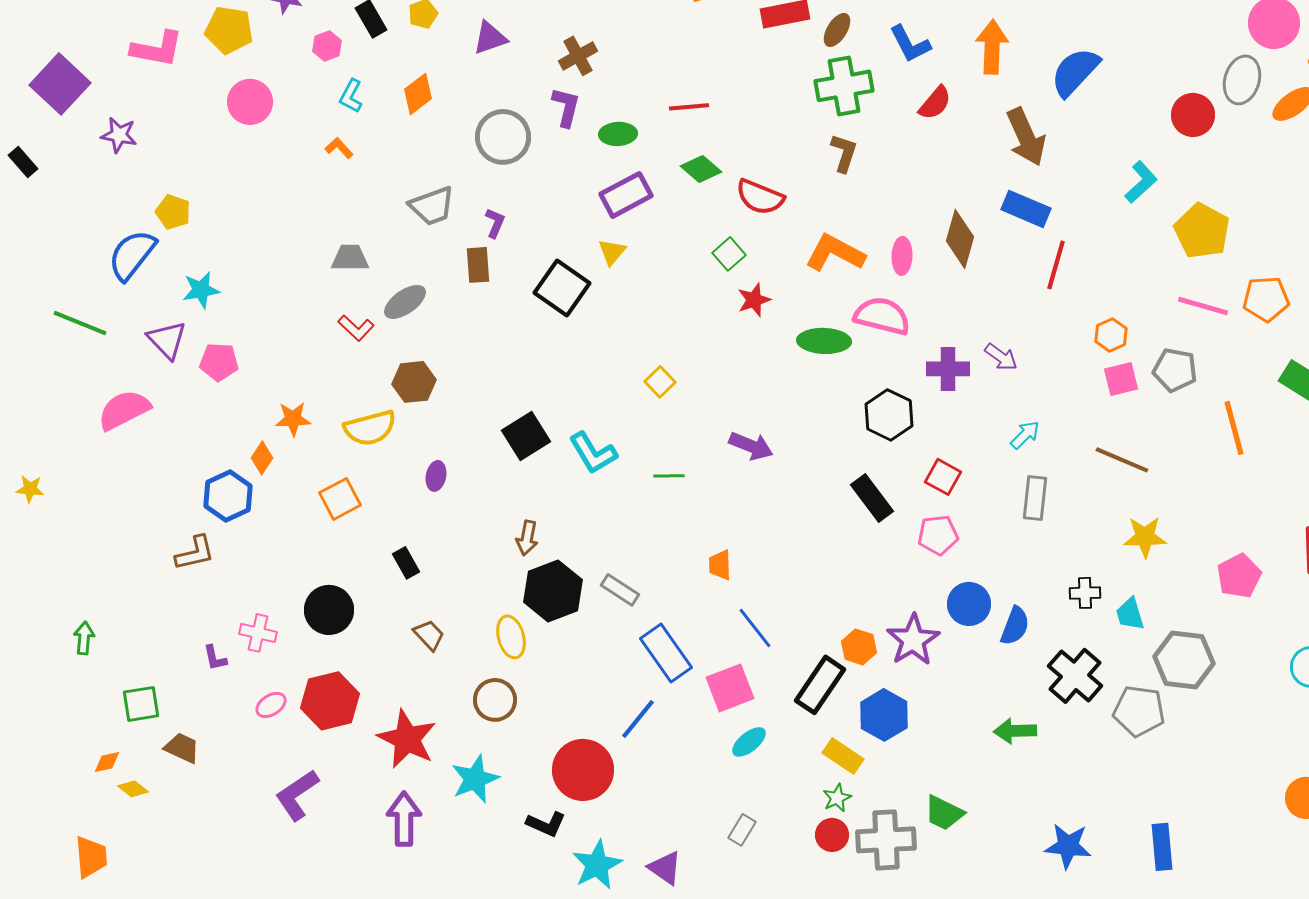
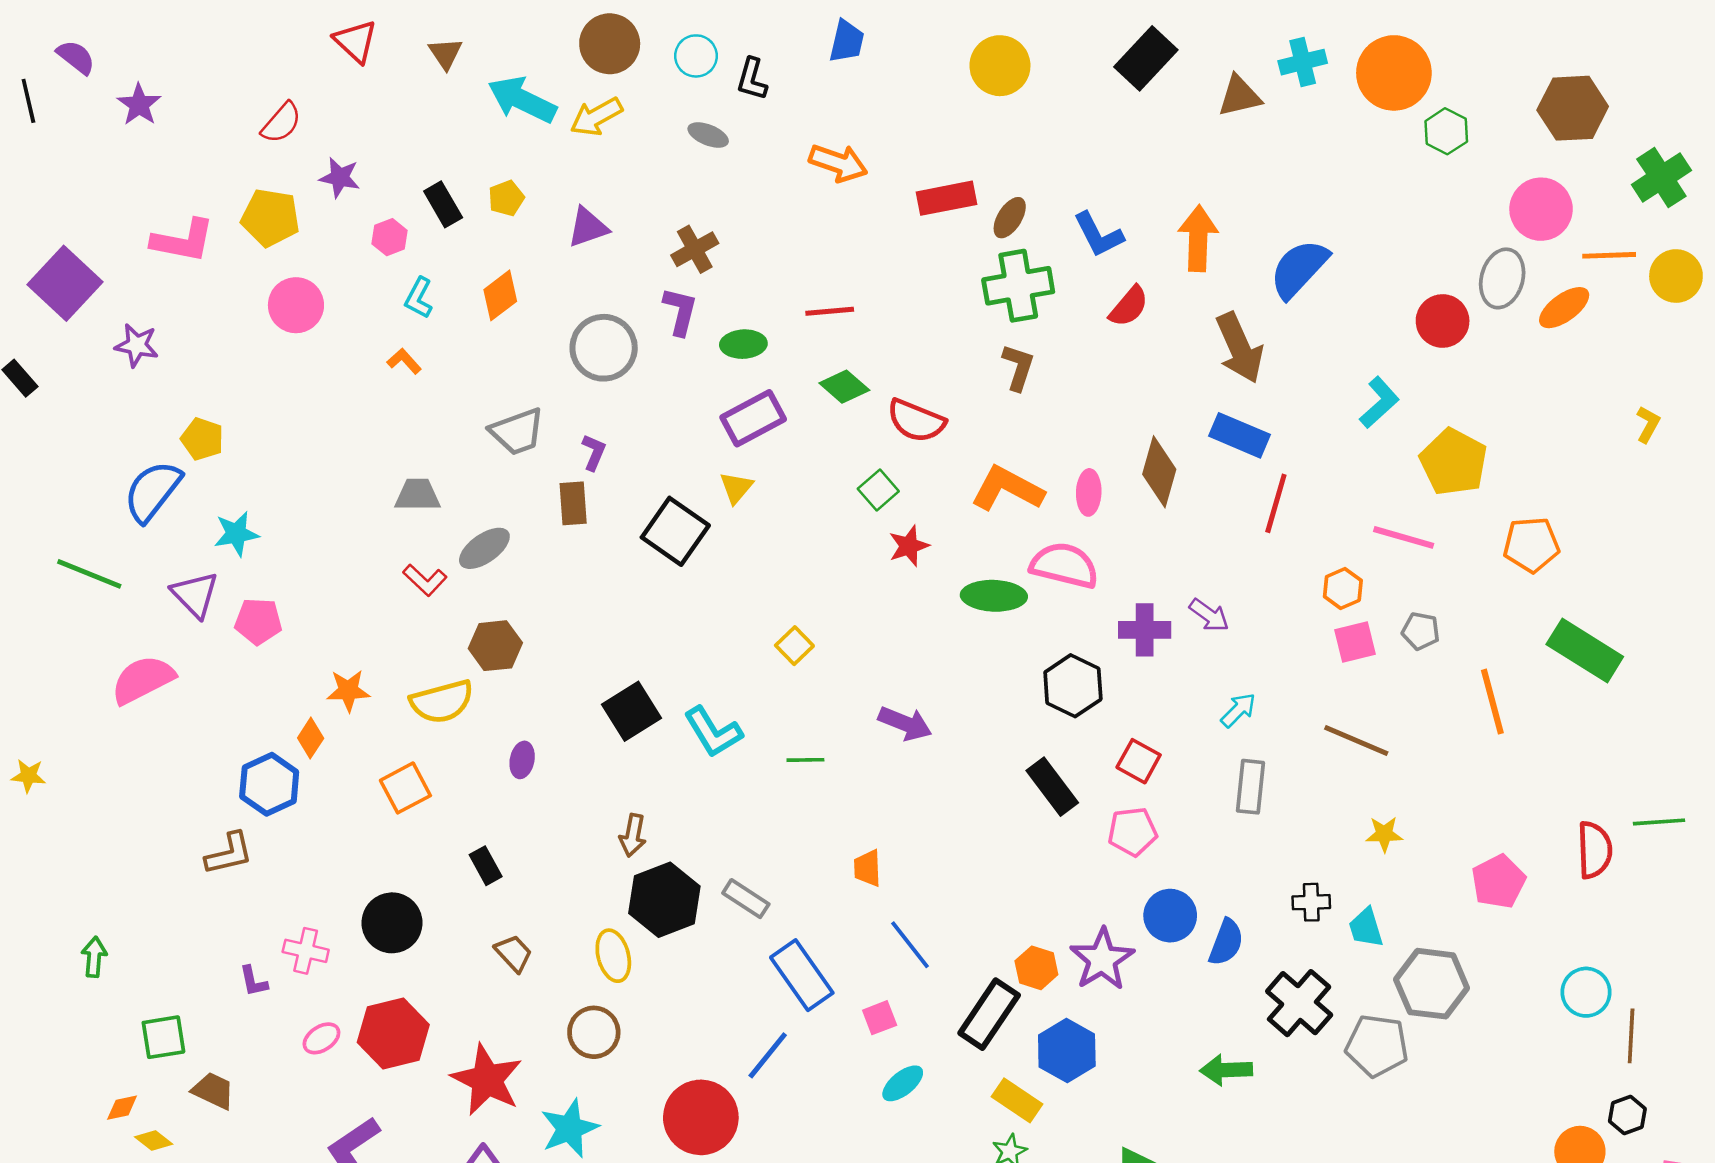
pink line: (1203, 306) -> (1404, 537), moved
gray pentagon: (1175, 370) -> (1421, 631), size x0.7
yellow star: (1145, 537) -> (1384, 834), size x0.7
pink square: (730, 688) -> (880, 1018), size x0.6

